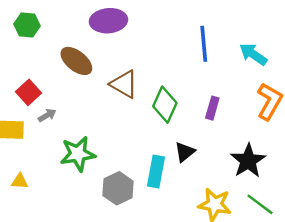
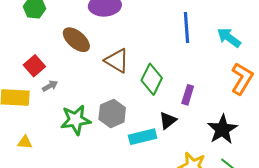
purple rectangle: (212, 108) -> (188, 95), moved
cyan rectangle: (156, 172) -> (143, 137), turned 64
gray hexagon: (118, 188) -> (112, 113), moved

